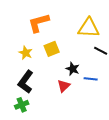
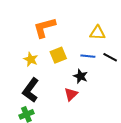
yellow triangle: (89, 28) -> (97, 33), size x0.7
blue line: (91, 79) -> (88, 56), moved

